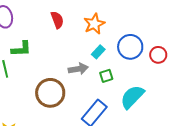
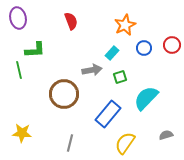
orange star: (94, 24) -> (125, 25), moved
blue circle: (130, 47) -> (144, 48), size x0.6
red circle: (158, 55) -> (172, 45), moved

